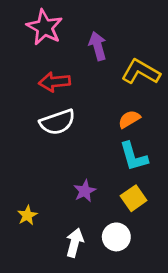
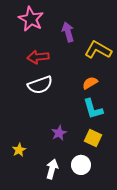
yellow square: (134, 198) -> (93, 138), turned -30

